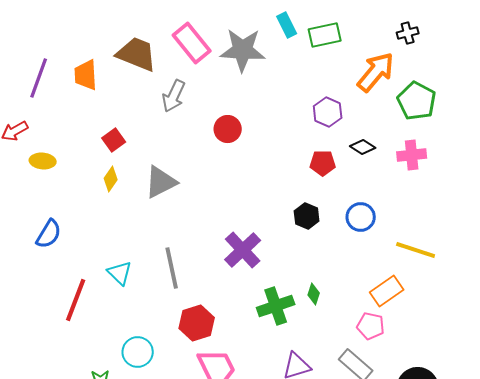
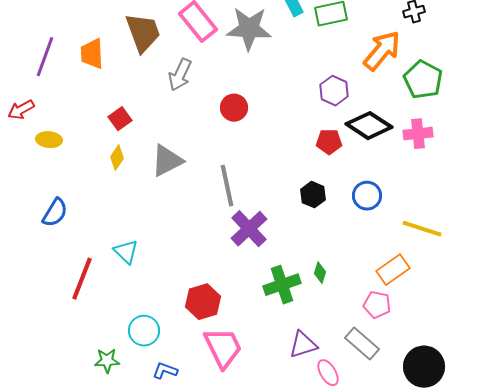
brown trapezoid: (137, 54) -> (143, 33), turned 48
black diamond: (363, 147) -> (369, 126), size x1.8
gray line: (172, 268) -> (227, 186), moved

